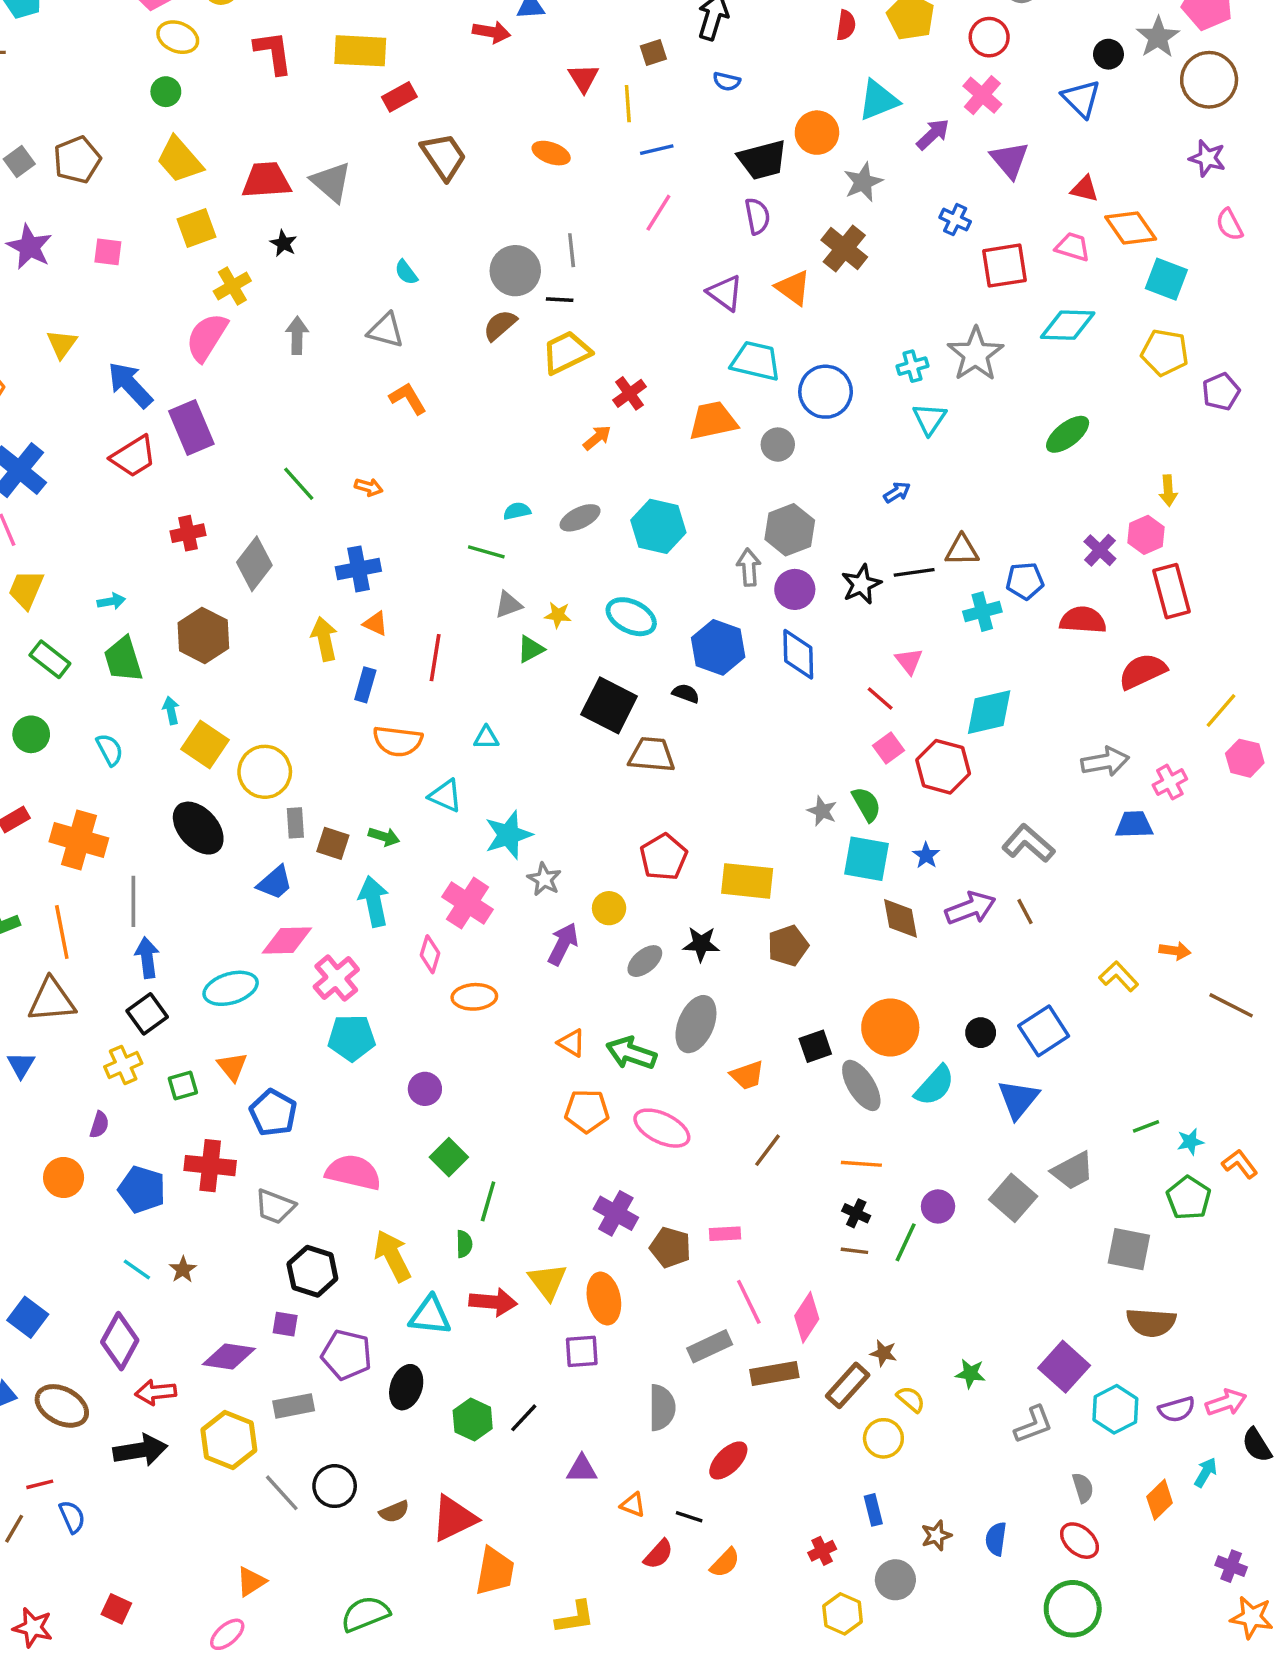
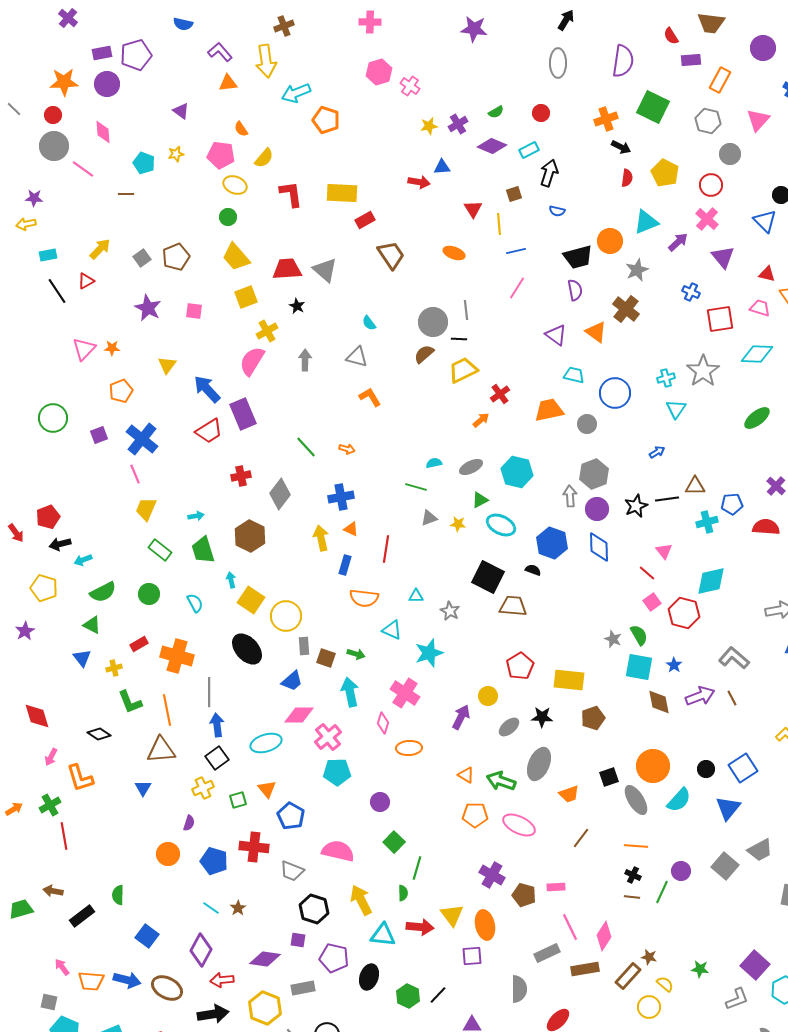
cyan trapezoid: (756, 361) -> (574, 375), size x0.7
green triangle: (531, 649) -> (480, 500), moved
gray star: (544, 879) -> (450, 611), moved

